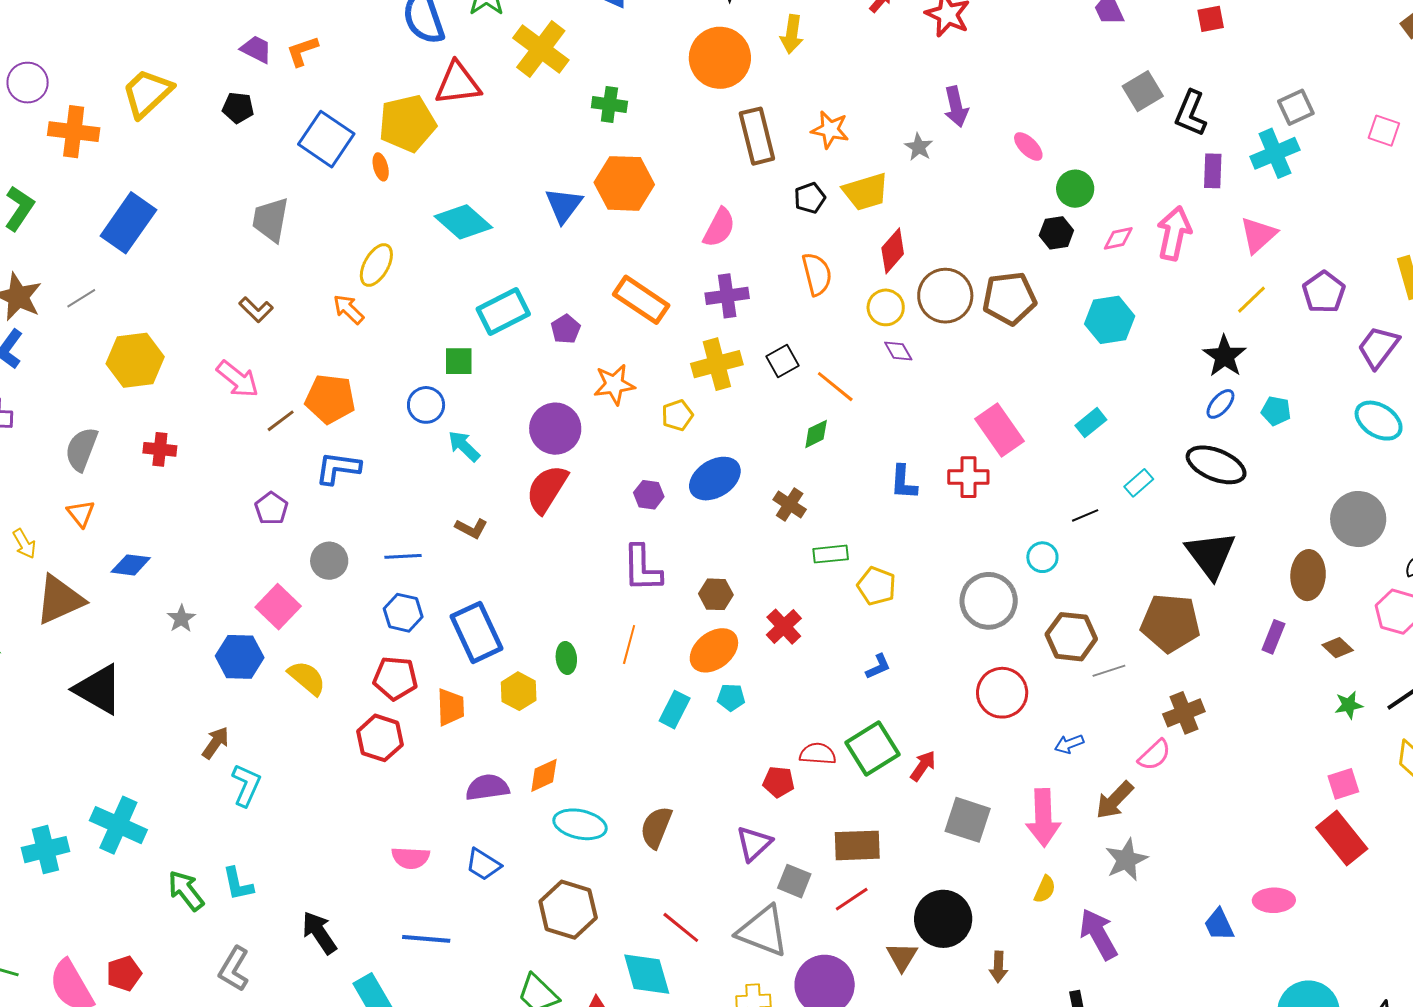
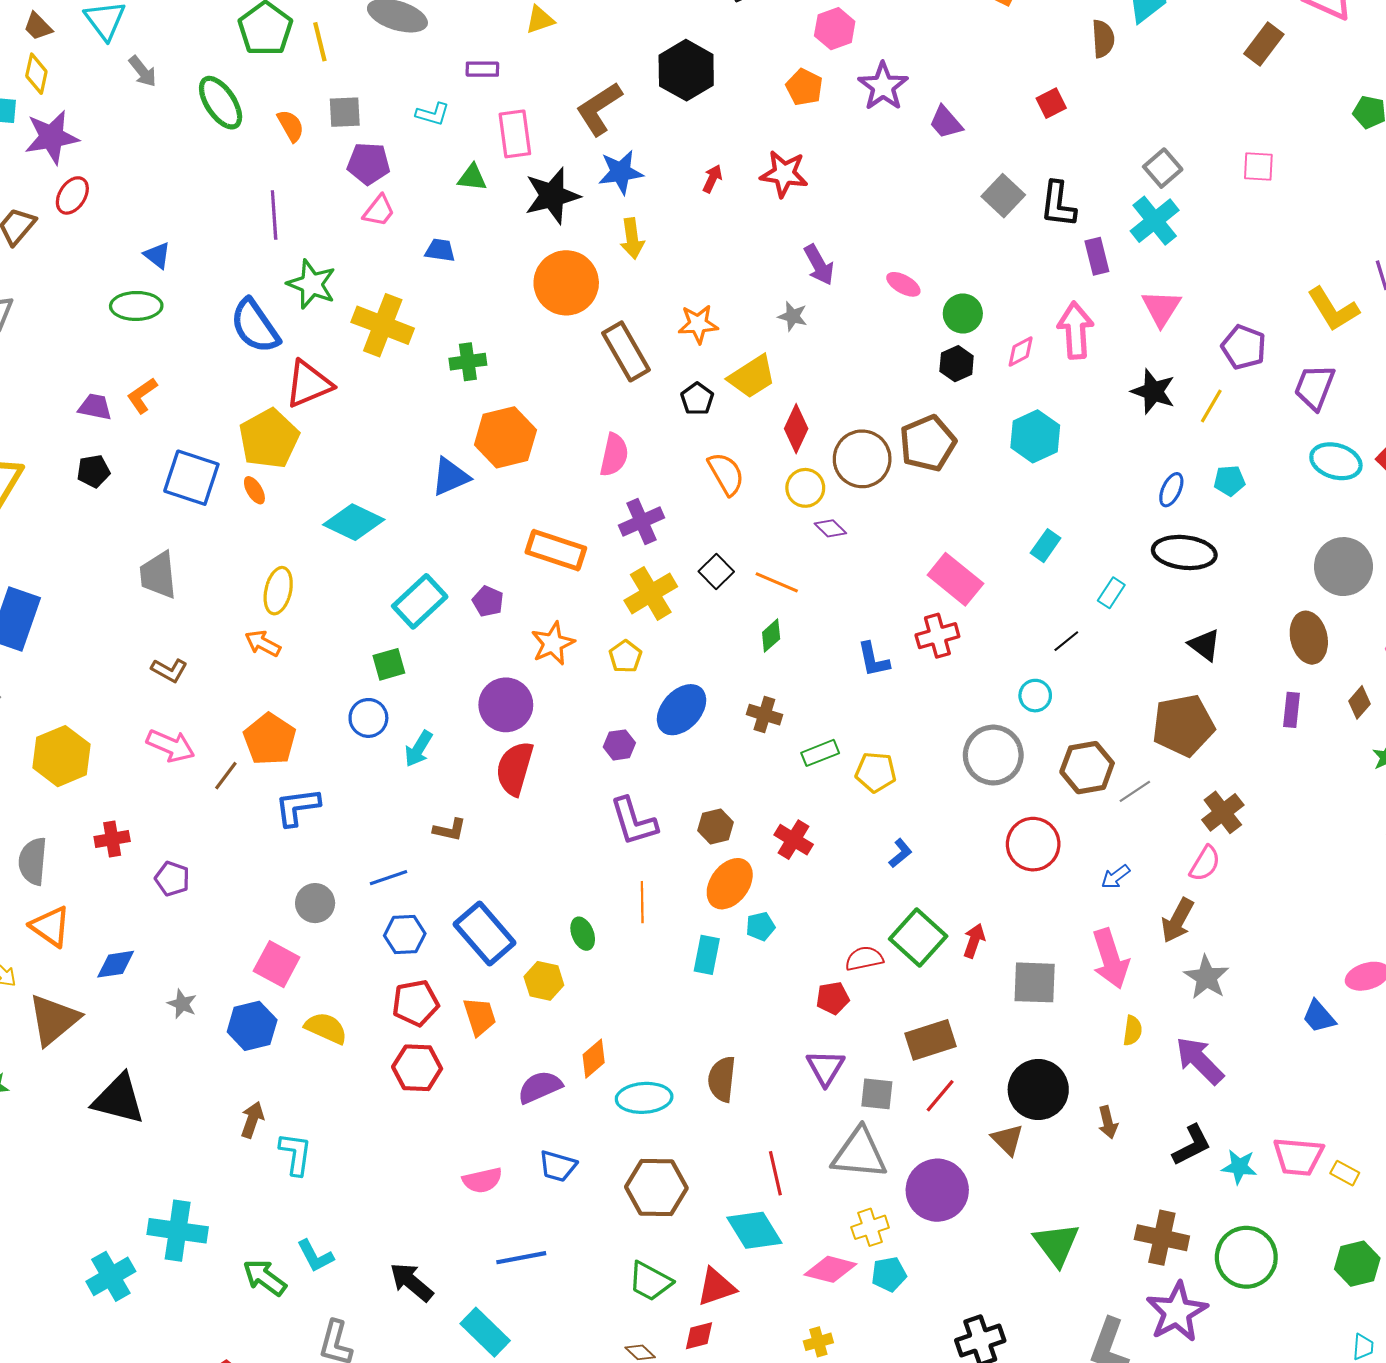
blue triangle: (564, 205) -> (450, 477), turned 45
yellow line: (1252, 300) -> (1211, 406), moved
black star: (1224, 356) -> (1153, 392), moved
orange pentagon: (330, 399) -> (270, 739), turned -30
cyan arrow: (464, 446) -> (418, 749), turned -87
purple pentagon: (271, 508) -> (172, 879), moved
orange triangle: (81, 513) -> (50, 926), size x1.4
black triangle: (1211, 555) -> (1205, 645), size x0.6
brown diamond: (1338, 648) -> (1359, 702), turned -76
red line: (681, 927) -> (775, 1173), turned 54

